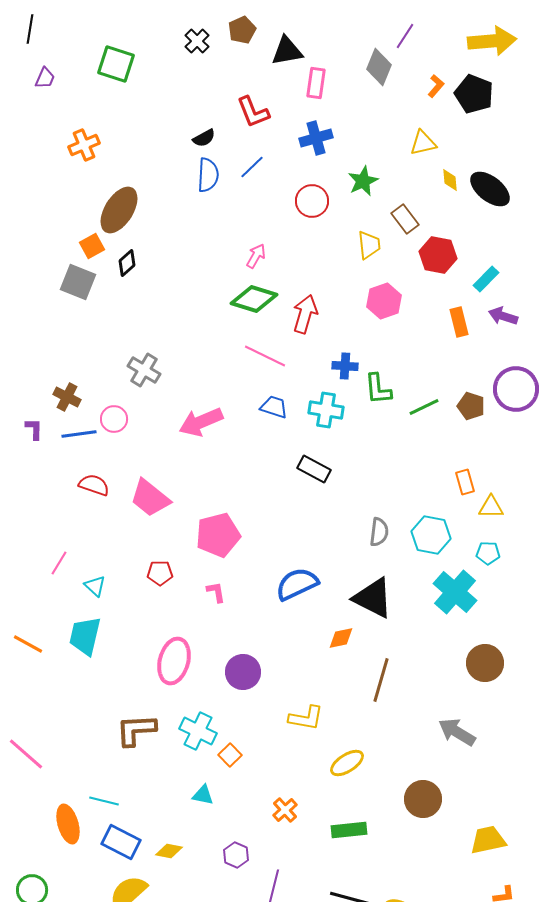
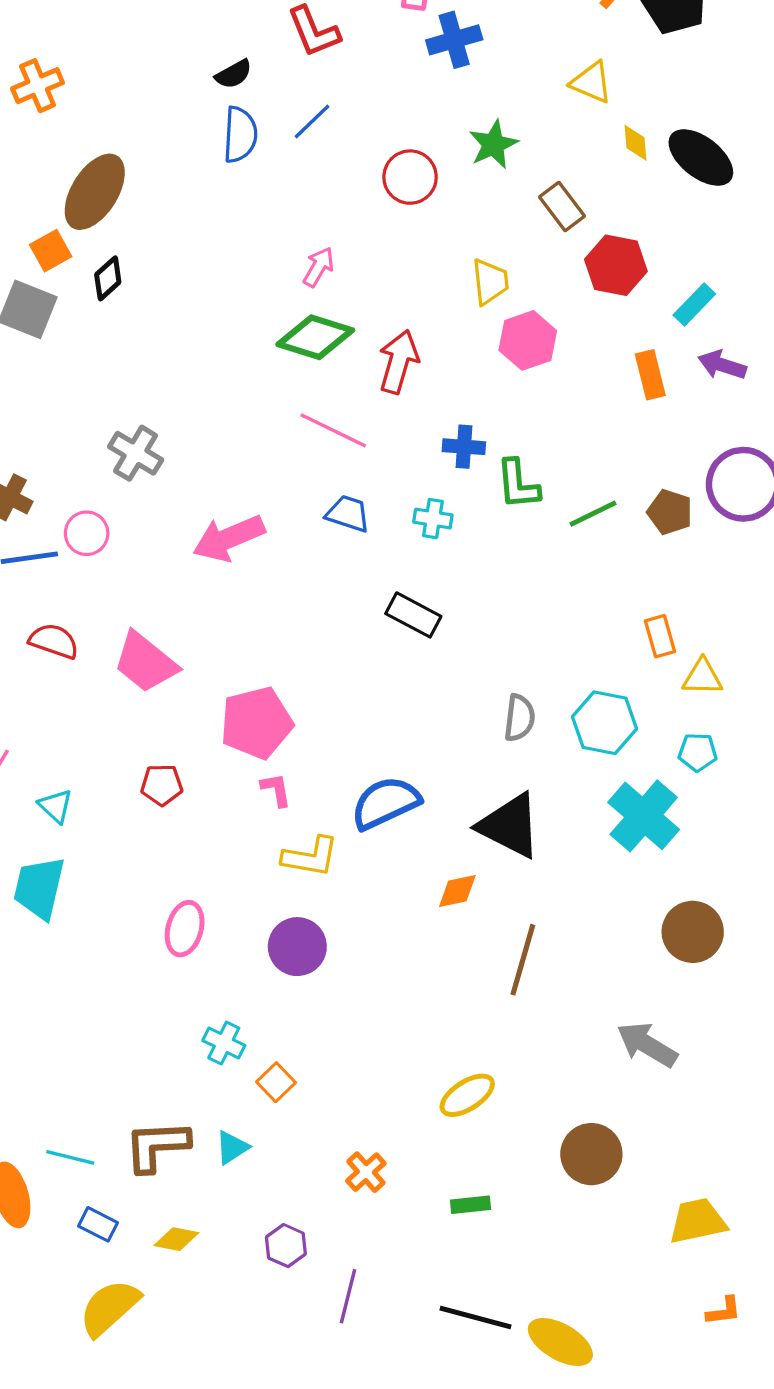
blue cross: (316, 138) -> (454, 40), moved
yellow triangle: (423, 143) -> (591, 82), turned 36
yellow trapezoid: (369, 245) -> (490, 282), moved
cyan cross: (326, 410) -> (433, 519), size x0.7
pink L-shape: (216, 592) -> (276, 790), moved
pink ellipse: (174, 661) -> (185, 929), size x0.7
yellow L-shape: (306, 718) -> (310, 857), moved
brown L-shape: (136, 730) -> (157, 1146), moved
cyan cross: (198, 731) -> (224, 1043), size x0.7
cyan triangle: (203, 795) -> (232, 1148), turned -45
green rectangle: (349, 830) -> (471, 1205), size x0.7
blue rectangle: (121, 842) -> (98, 1224), size x0.6

